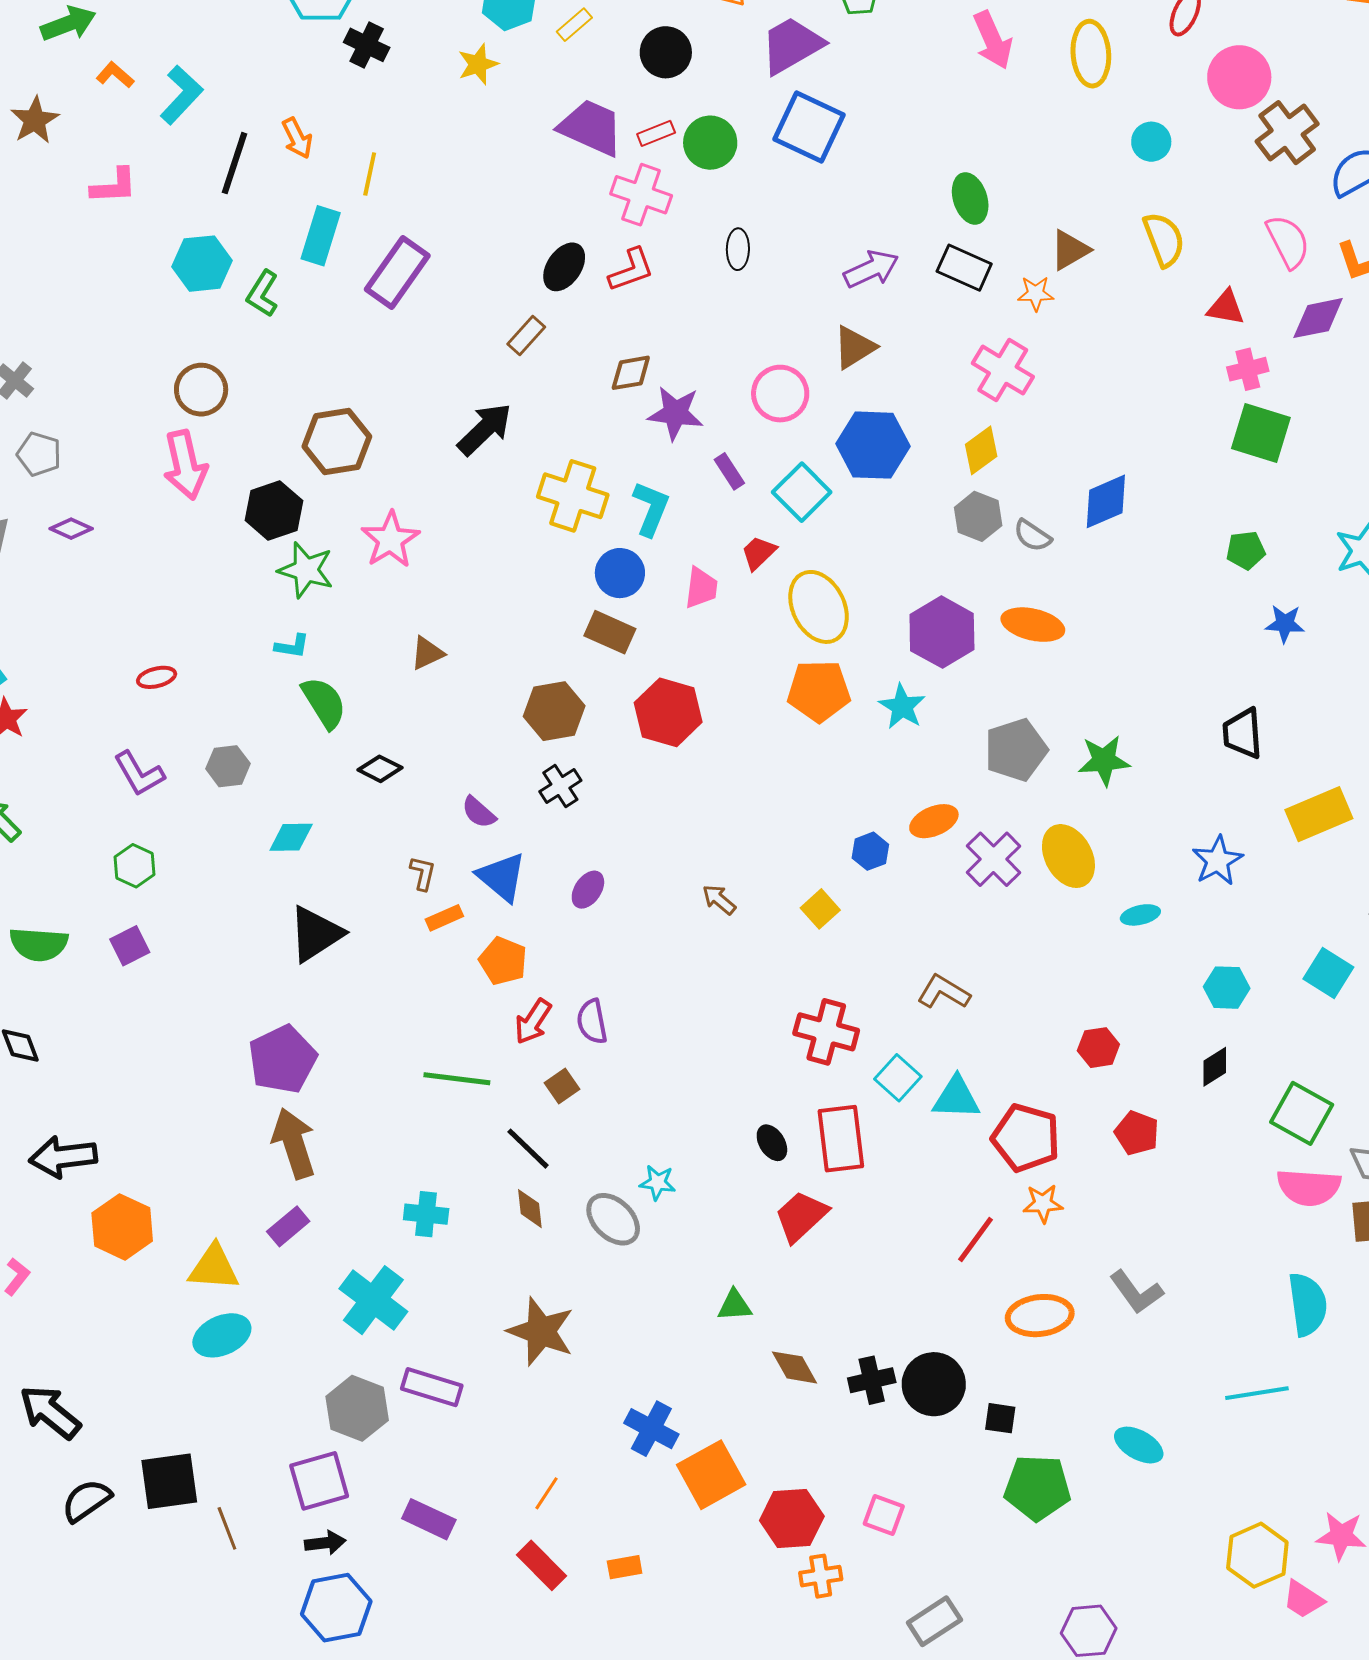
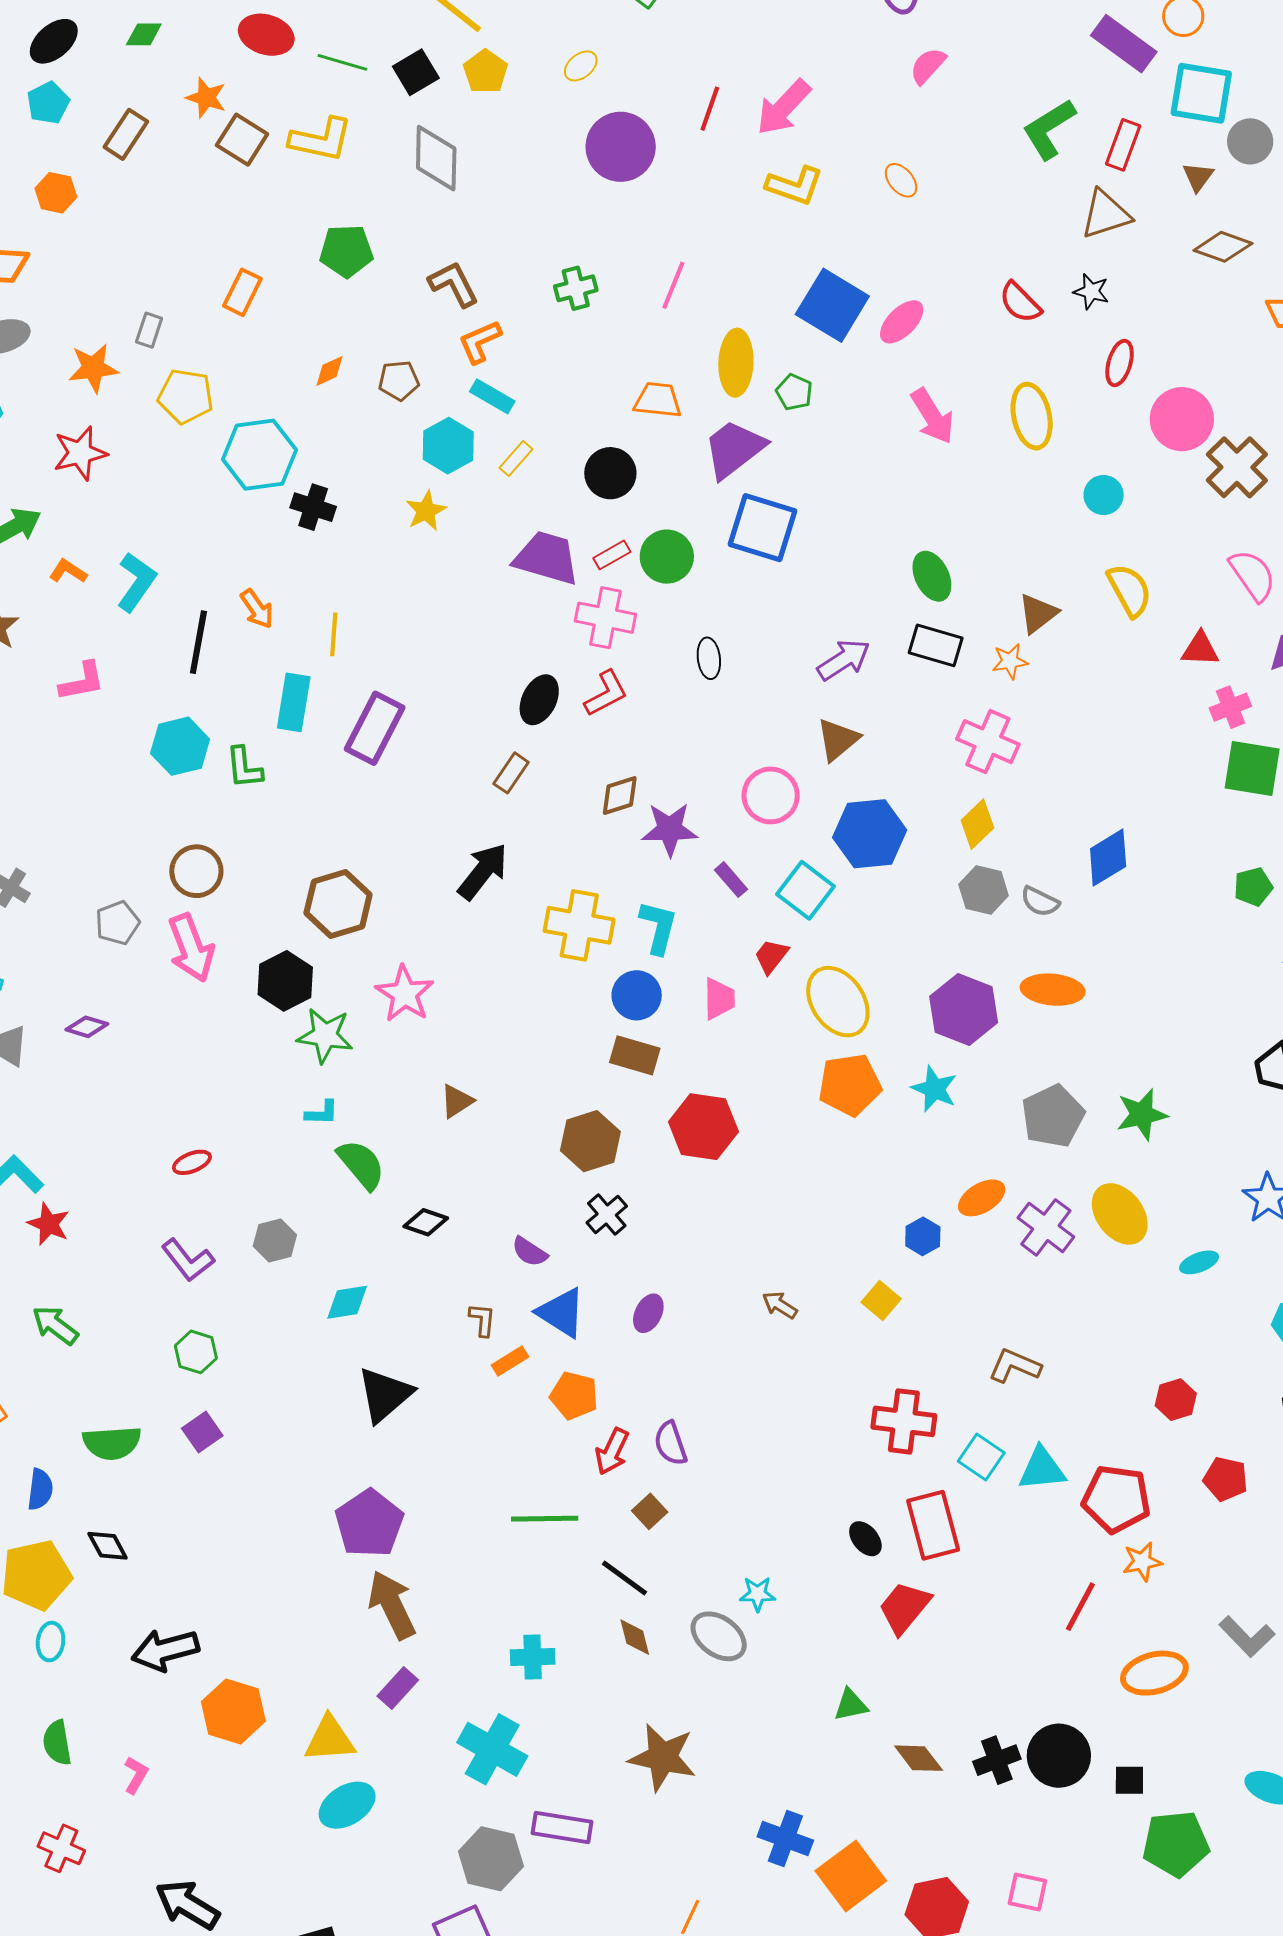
green L-shape: (263, 294) -> (244, 768), turned -30
gray pentagon: (39, 454) -> (117, 923), moved, turned -30

